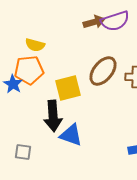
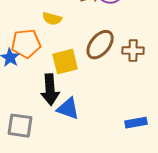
yellow semicircle: (35, 45) -> (52, 19), moved
gray square: (23, 152) -> (20, 126), size x1.5

